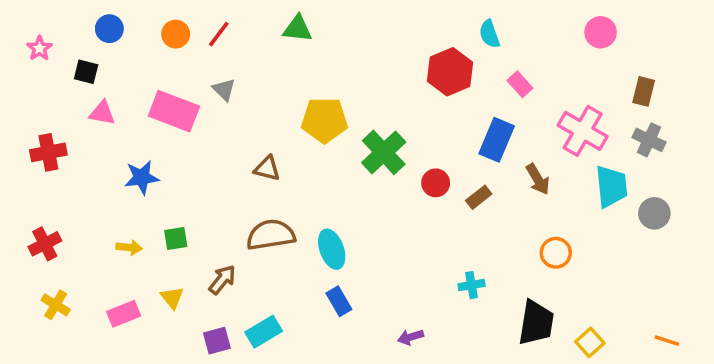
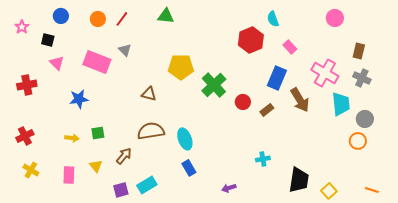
pink triangle: (102, 113) -> (57, 63), turned 35
brown arrow: (538, 179) -> (300, 100), size x1.4
orange circle: (556, 253) -> (358, 141), moved
pink rectangle: (124, 314) -> (69, 175), turned -66

